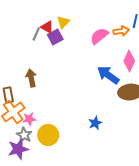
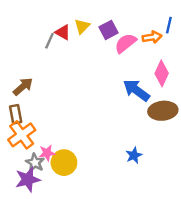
purple square: (55, 37) -> (109, 30), moved
brown arrow: (31, 78) -> (23, 87), moved, turned 60
pink star: (29, 119) -> (47, 153), moved
blue star: (95, 123) -> (134, 155), moved

